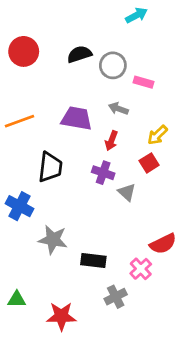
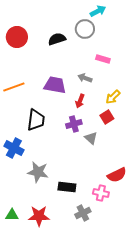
gray circle: (113, 65) -> (85, 29), moved
purple cross: (103, 173) -> (74, 124), turned -35
pink cross: (141, 269) -> (101, 193), turned -35
red star: (61, 316) -> (39, 216), moved

